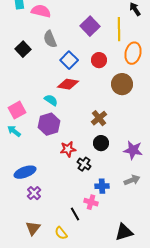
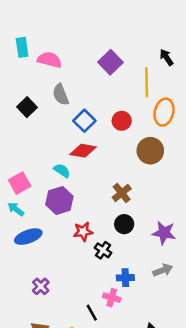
purple square: (90, 26) -> (110, 62), moved
blue ellipse: (25, 172) -> (28, 237), moved

